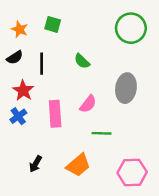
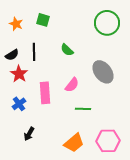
black semicircle: (15, 57) -> (12, 55), moved
gray ellipse: (126, 88) -> (103, 72), turned -45
blue cross: (18, 116) -> (19, 104), moved
orange trapezoid: (78, 165) -> (74, 143), moved

